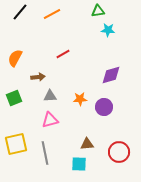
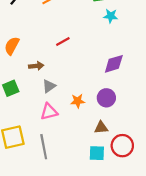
gray triangle: (50, 96) -> (49, 86), turned -32
orange star: (80, 99) -> (78, 101), moved
brown triangle: (87, 144) -> (101, 128), moved
cyan square: (79, 164) -> (97, 153), moved

